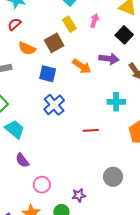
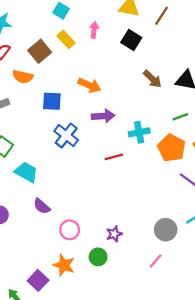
brown square: (54, 43) -> (40, 51), moved
purple arrow: (109, 59) -> (103, 116), moved
cyan cross: (116, 102) -> (139, 132), moved
gray circle: (113, 177) -> (166, 230), moved

